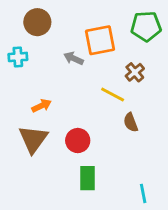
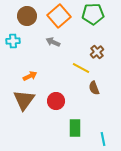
green pentagon: (146, 26) -> (93, 14), moved
orange square: (100, 40) -> (59, 16), moved, turned -30
green rectangle: (87, 178) -> (75, 128), moved

